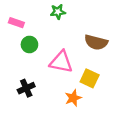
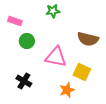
black cross: (26, 88) -> (24, 81), turned -35

